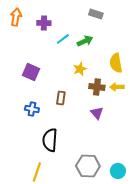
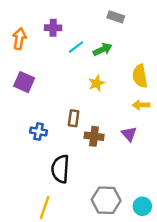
orange arrow: (16, 17) -> (19, 39), moved
purple square: (31, 72) -> (24, 82), moved
brown cross: (97, 87) -> (94, 136), moved
purple triangle: (97, 113) -> (129, 134), moved

